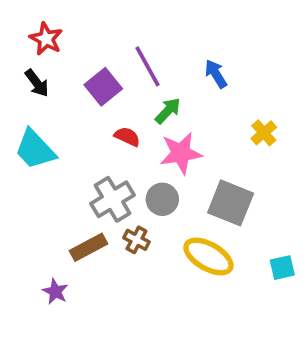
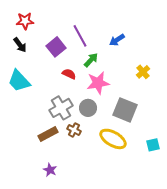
red star: (46, 39) -> (25, 21), turned -30
blue arrow: (216, 74) -> (117, 40), turned -91
purple star: (55, 292) -> (50, 170), moved

